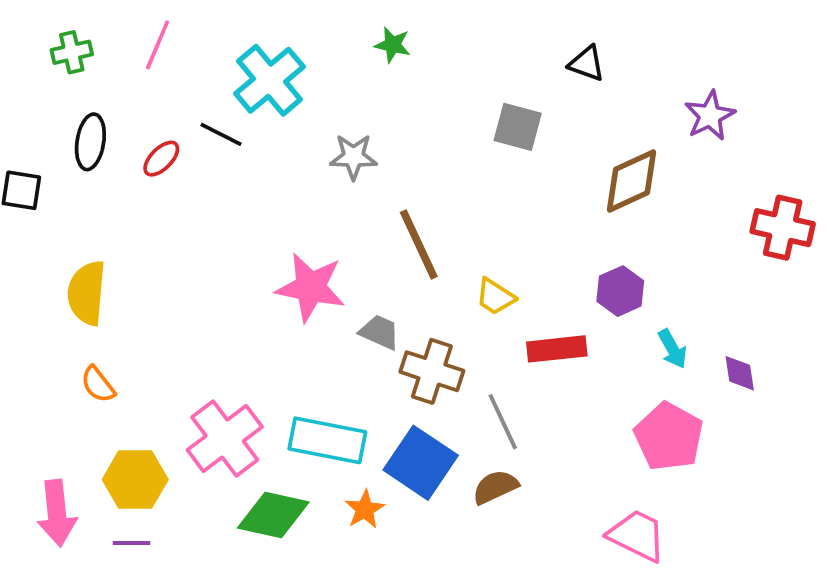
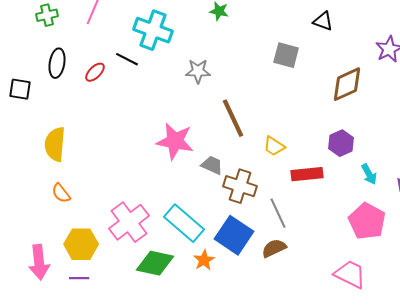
cyan cross: (270, 80) -> (153, 30), turned -30
cyan rectangle: (327, 440) -> (184, 223), turned 30

